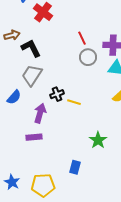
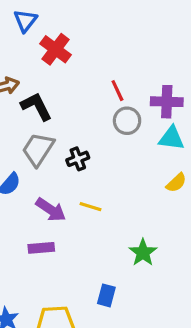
black cross: (57, 94) -> (78, 159), moved
yellow line: (74, 102) -> (90, 207), moved
purple arrow: (40, 113) -> (51, 210), turned 108

